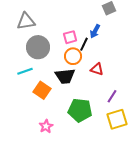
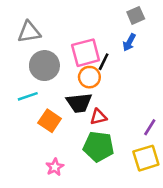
blue arrow: (95, 31) -> (129, 42), moved
pink square: (70, 37) -> (86, 53), size x1.6
red triangle: (97, 69) -> (98, 117), moved, turned -32
purple line: (112, 96) -> (150, 127), moved

